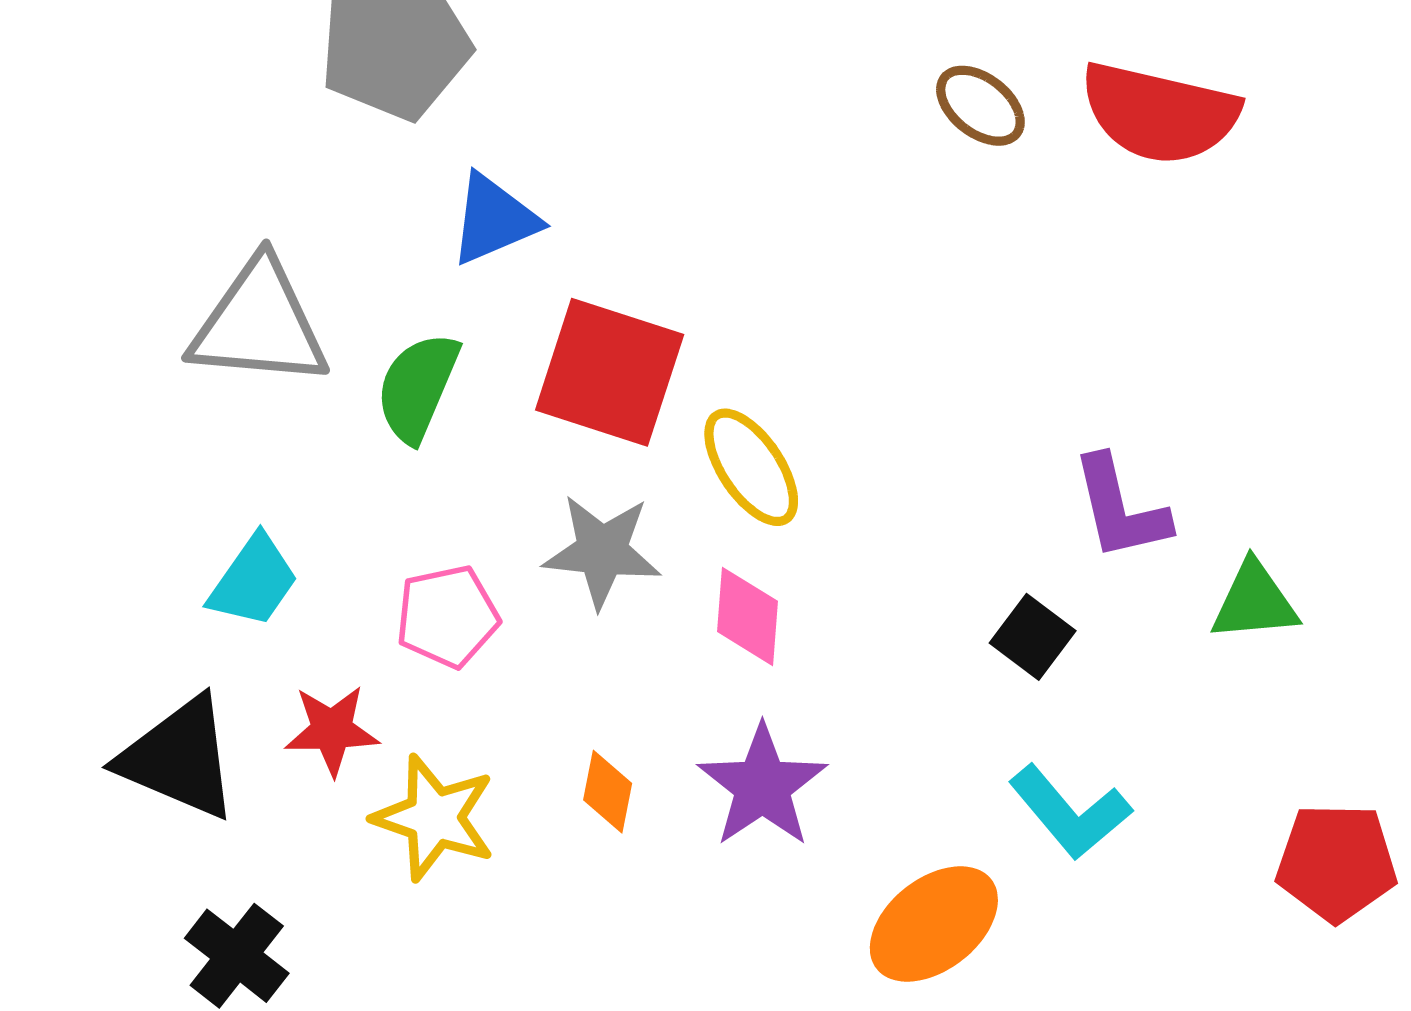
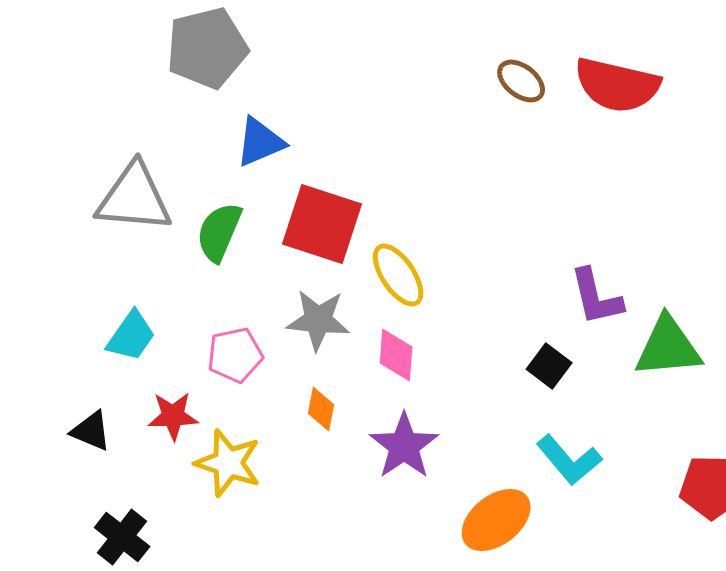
green triangle: (1254, 602) -> (668, 347), size x1.4
black triangle: (179, 758) -> (91, 431), size x0.6
orange diamond: (608, 792) -> (321, 409), moved

